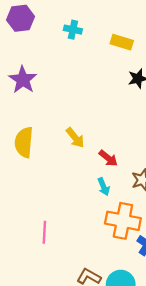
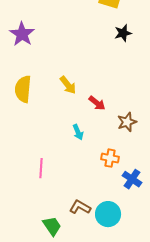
cyan arrow: (104, 187) -> (78, 132), moved
orange cross: (123, 221) -> (110, 158), size x0.6

